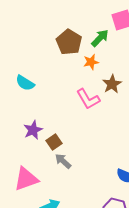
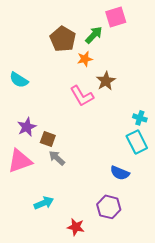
brown square: (54, 142) -> (48, 139), turned -35
pink triangle: (26, 179) -> (20, 161), moved

